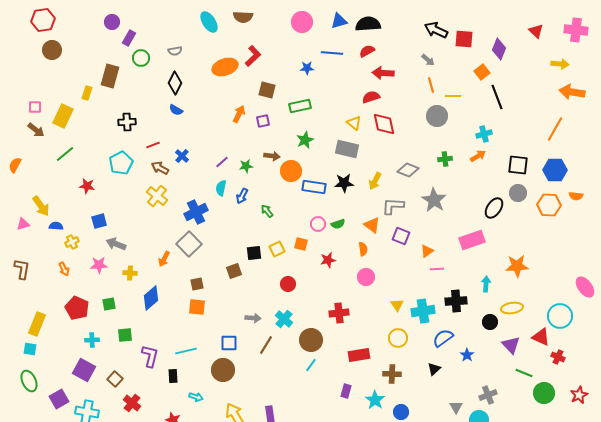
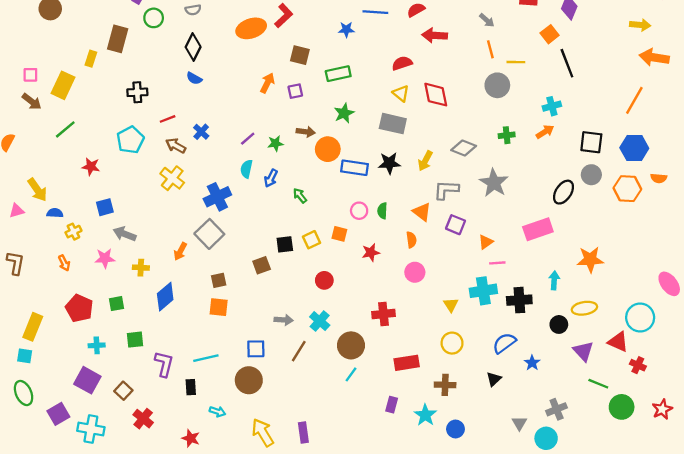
red semicircle: (371, 97) -> (402, 63), moved
green semicircle: (338, 224) -> (382, 211), turned 112
cyan cross: (423, 311) -> (483, 291), moved

